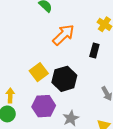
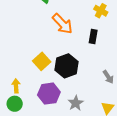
orange arrow: (64, 35) -> (62, 24), turned 95

